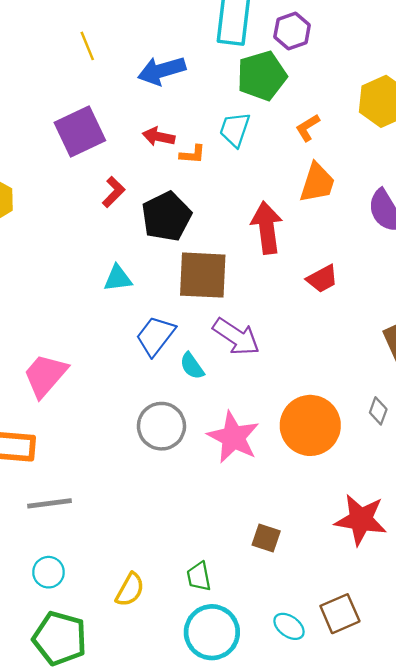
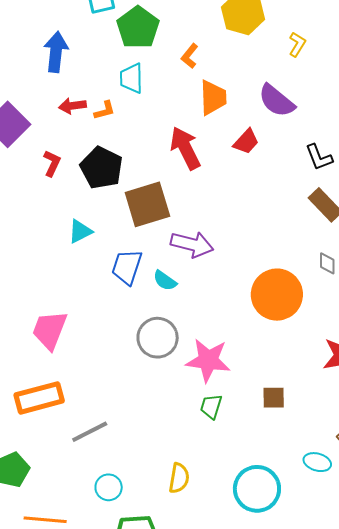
blue arrow: (162, 71) -> (56, 52), turned 132
red trapezoid: (322, 279) -> (246, 142), moved
pink star: (233, 437) -> (208, 360), moved
green trapezoid: (199, 576) -> (211, 406), moved, turned 48

